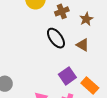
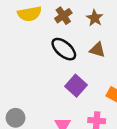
purple square: (67, 76) -> (76, 86), moved

